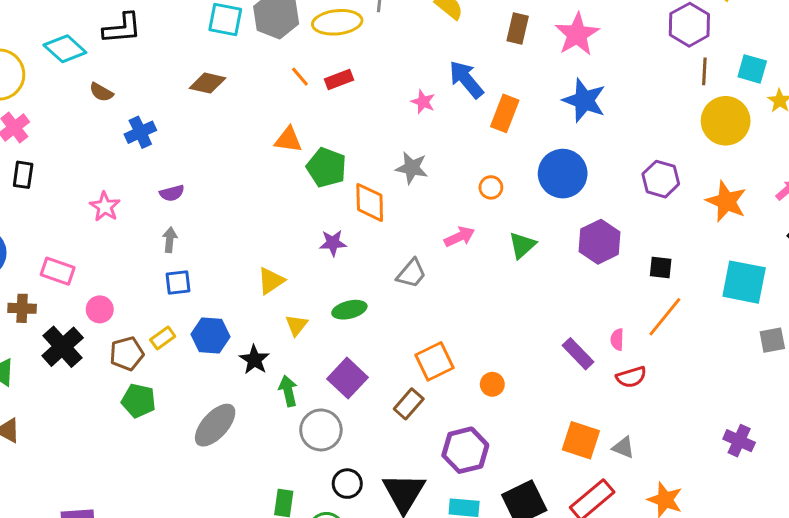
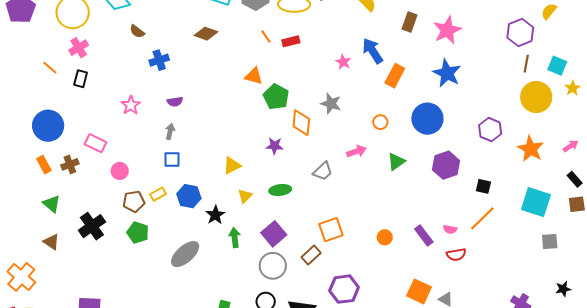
brown cross: (22, 308) -> (70, 164), turned -30
pink semicircle: (617, 339) -> (450, 229), turned -88
black cross: (63, 347) -> (92, 226), moved
orange circle: (492, 384) -> (385, 237), moved
gray circle: (321, 430) -> (273, 266), moved

